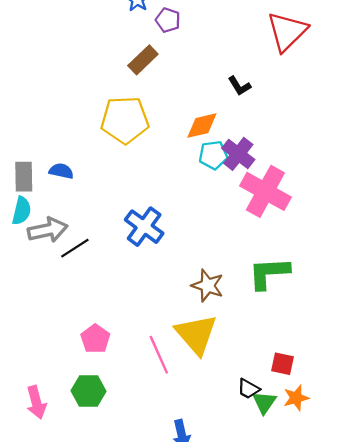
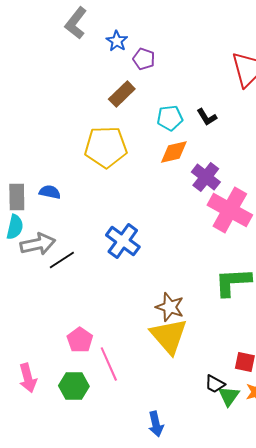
cyan pentagon: (213, 155) -> (170, 118), moved
brown star: (208, 286) -> (170, 307), moved
pink line: (159, 355) -> (109, 364), moved
pink arrow: (36, 402) -> (28, 378), moved

